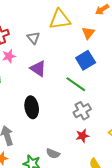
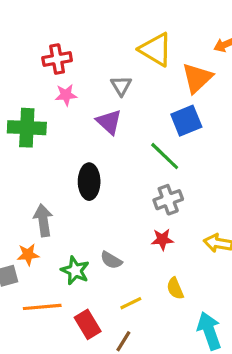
yellow triangle: (60, 19) -> (156, 50), turned 30
orange triangle: (88, 33) -> (197, 78), size x1.5
gray triangle: (33, 38) -> (121, 86), moved

